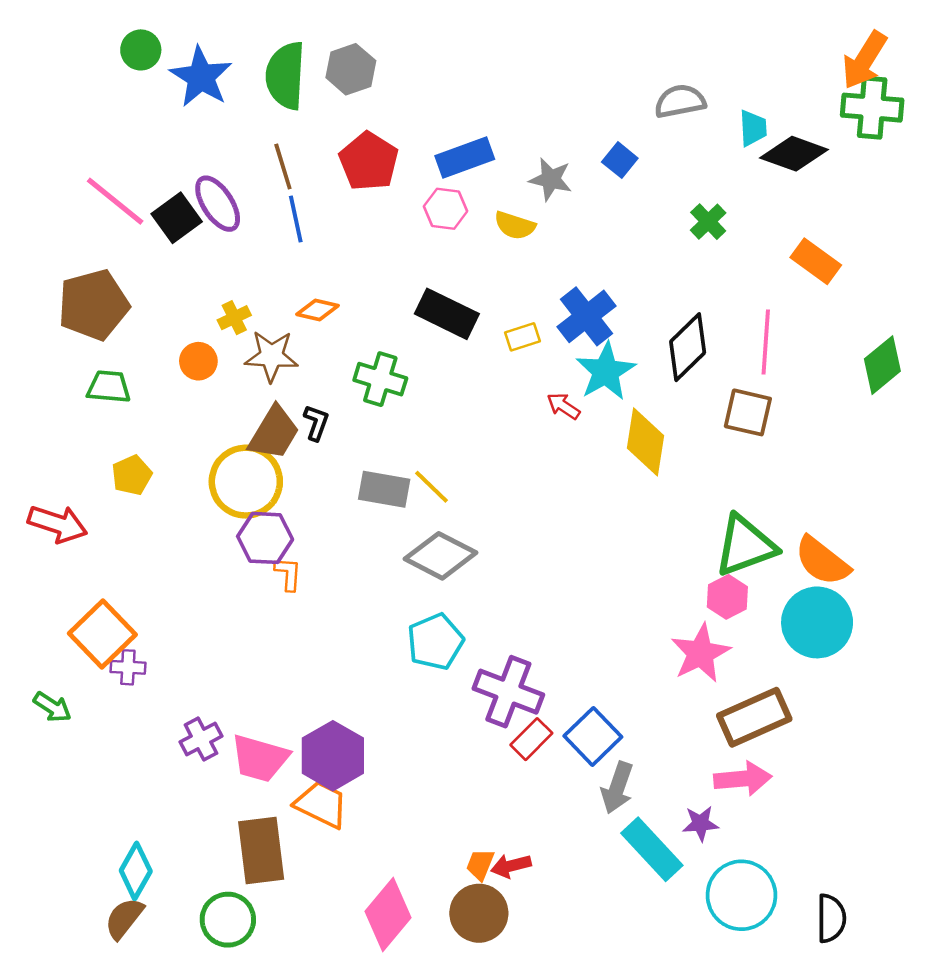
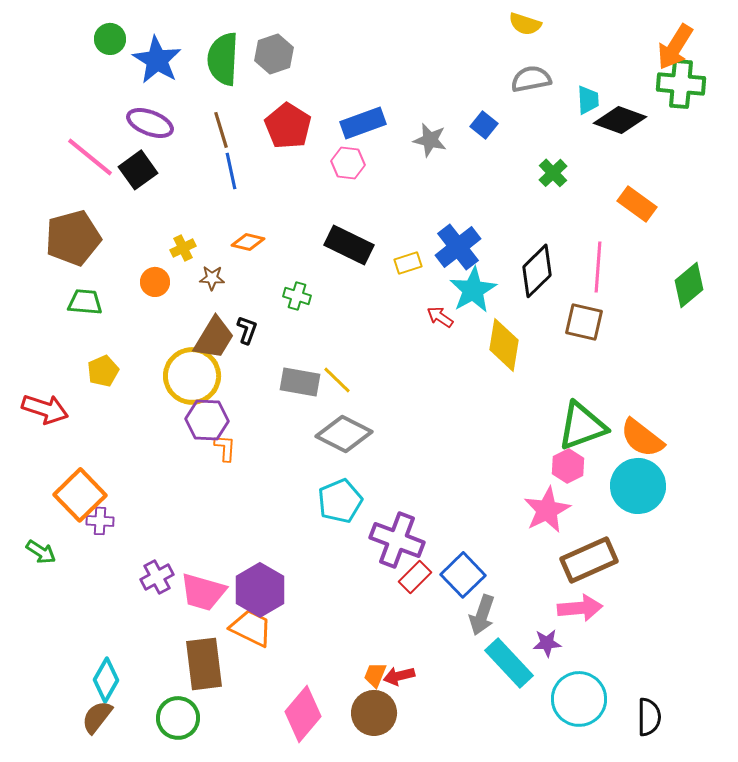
purple ellipse: (218, 204) -> (150, 123), moved, turned -36
yellow semicircle: (515, 225) -> (525, 24), moved
brown star: (271, 356) -> (212, 278), size x0.6
green cross: (380, 379) -> (297, 296), size x0.7

